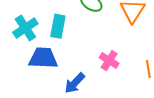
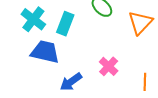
cyan cross: (25, 28) -> (33, 19), turned -30

